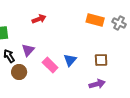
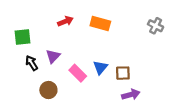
orange rectangle: (95, 20) -> (100, 23), moved
brown square: (101, 60) -> (123, 73), moved
brown circle: (19, 72) -> (48, 90), moved

